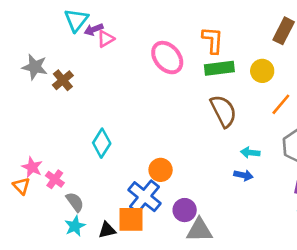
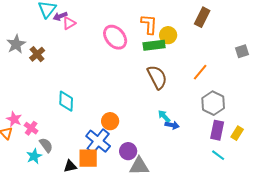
gray star: (35, 67) -> (16, 44), turned 30
yellow circle: (262, 71) -> (168, 35), moved
cyan diamond: (102, 143) -> (66, 101), turned -30
cyan arrow: (250, 153) -> (164, 116), moved, turned 40
cyan star: (75, 226) -> (34, 156), moved

